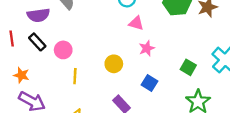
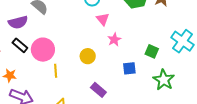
pink triangle: (136, 23) -> (103, 19), turned 40
pink circle: (63, 50) -> (43, 50), size x1.5
blue square: (150, 83) -> (129, 68), moved, turned -32

